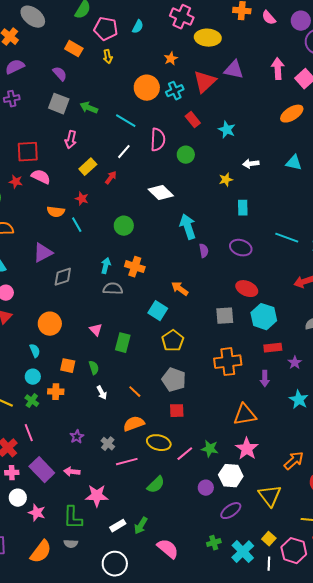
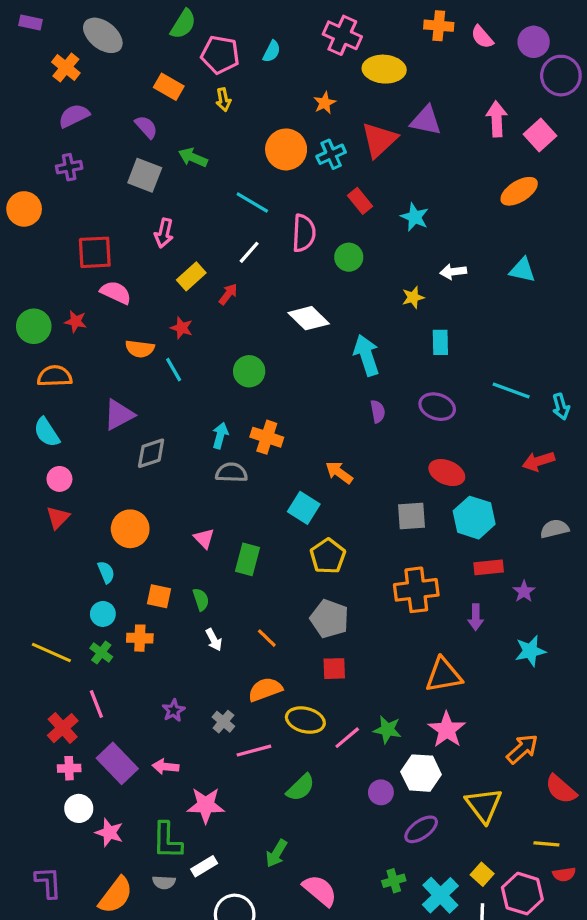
green arrow: (89, 108) -> (193, 158), moved
red star: (16, 182) -> (76, 321), moved
cyan arrow: (188, 227) -> (366, 355), moved
cyan star: (299, 400) -> (530, 651), turned 30
white rectangle: (118, 526) -> (204, 866), moved

